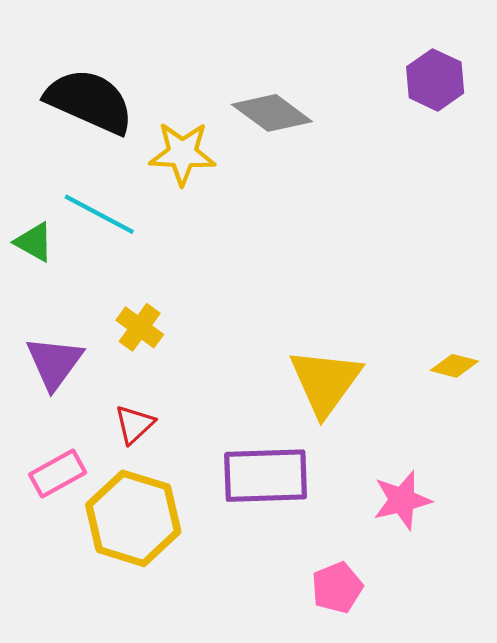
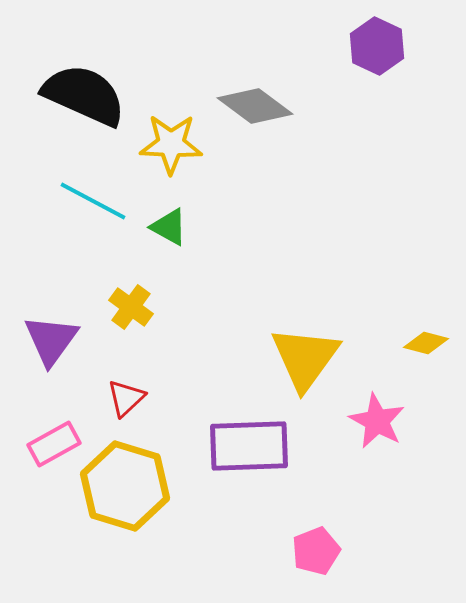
purple hexagon: (435, 80) -> (377, 46), moved
green triangle: (34, 242) -> (169, 227), moved
pink star: (402, 500) -> (377, 421), moved, turned -30

